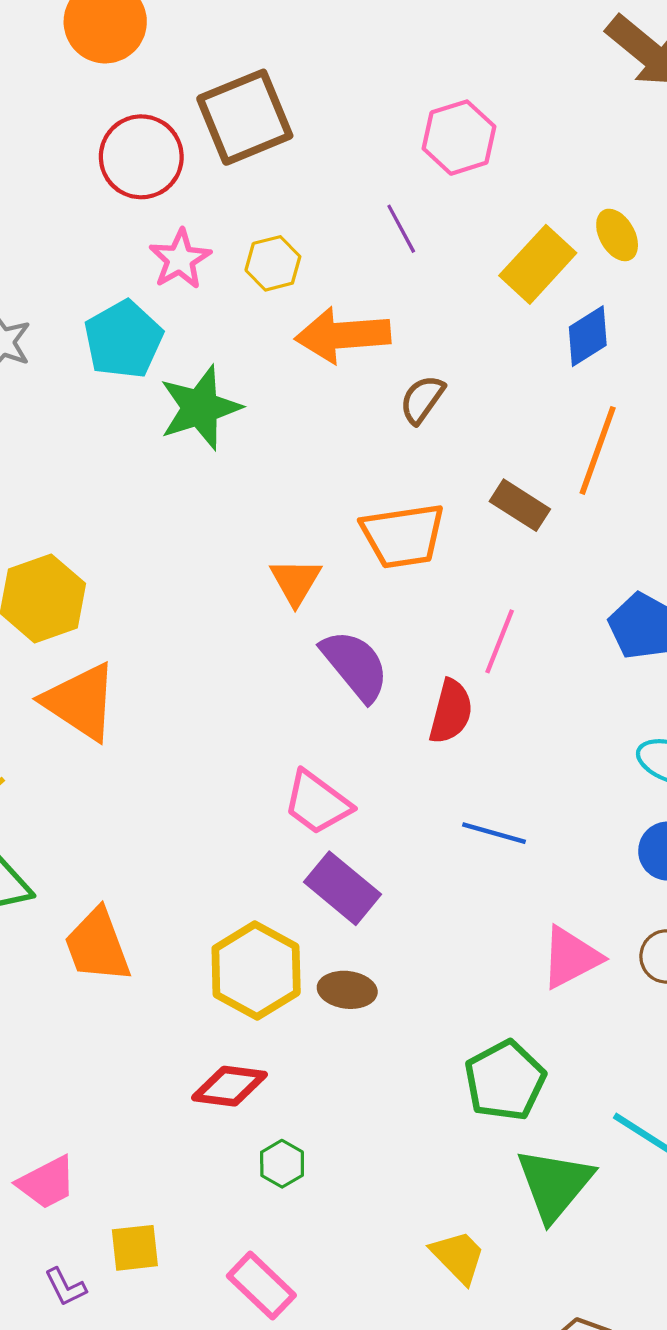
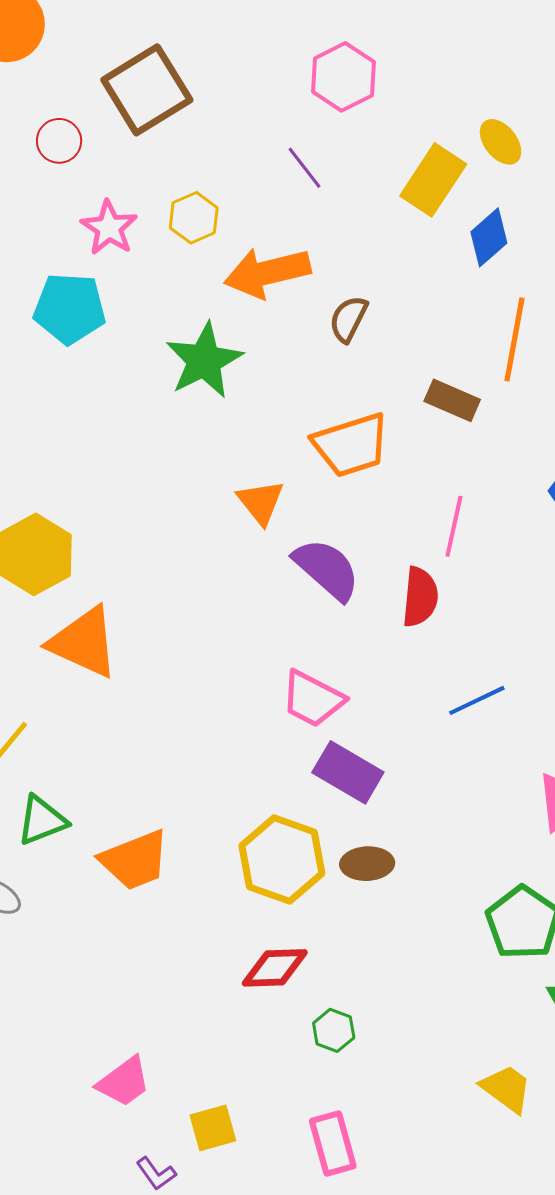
red circle: (141, 157) -> (59, 141), size x0.6
cyan pentagon: (123, 339) -> (70, 309), turned -30
green star: (200, 408) -> (204, 361), moved
blue line: (494, 833) -> (477, 700), turned -32
orange trapezoid: (97, 946) -> (135, 860), turned -82
pink rectangle: (261, 1286) -> (333, 1143), turned 40

